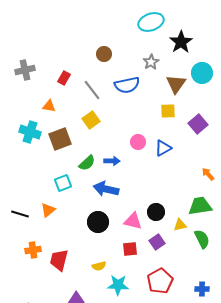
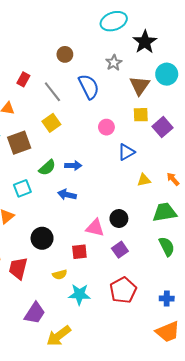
blue semicircle: (127, 85) -> (89, 87), turned -105
yellow square: (168, 111) -> (141, 115), moved
pink circle: (138, 142) -> (106, 127), moved
blue arrow: (106, 189) -> (67, 195), size x0.7
black circle: (98, 222) -> (42, 238), moved
yellow triangle: (180, 225) -> (144, 180), moved
red square: (130, 249) -> (79, 252), moved

